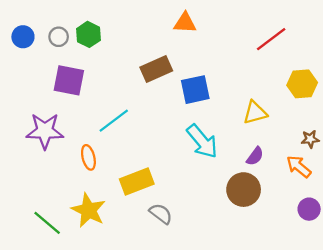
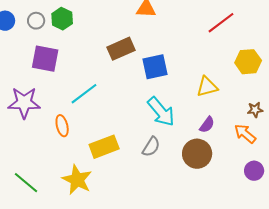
yellow star: (88, 210) -> (77, 180), moved
gray semicircle: (161, 214) -> (151, 147), moved, turned 85

